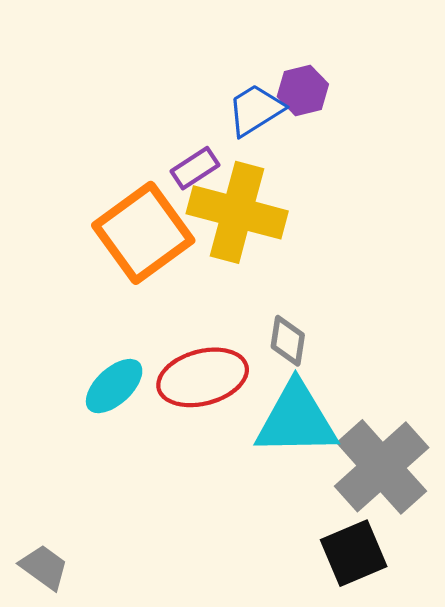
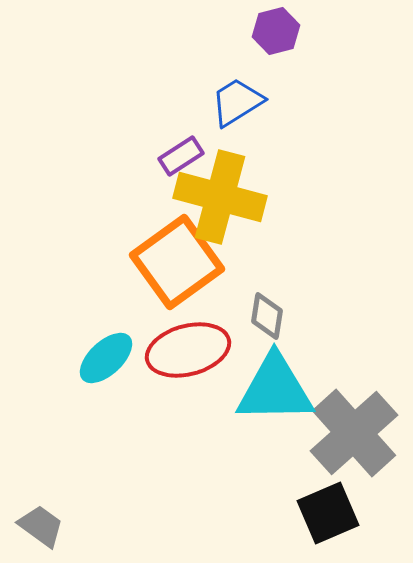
purple hexagon: (303, 90) -> (276, 31), moved
orange square: (143, 233) -> (177, 262), moved

